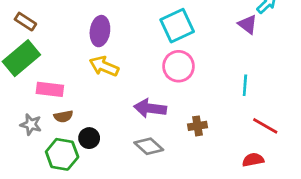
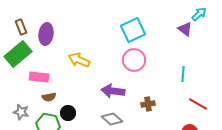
brown rectangle: (25, 22) -> (21, 27), turned 35
purple ellipse: (100, 31) -> (46, 34), moved
gray star: (31, 125) -> (21, 112), moved

